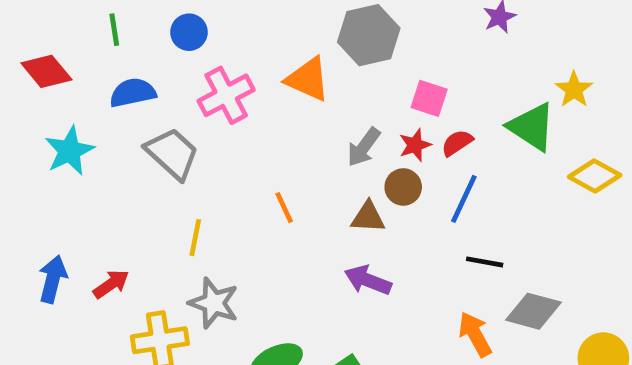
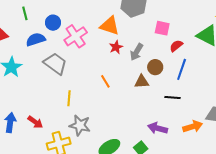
blue circle: (189, 32) -> (53, 23), moved
red star: (415, 145) -> (116, 47), moved
black line: (485, 262) -> (172, 98), moved
purple arrow: (368, 280) -> (158, 128), moved
red arrow: (111, 284) -> (35, 122), turned 77
orange arrow: (475, 334) -> (193, 127), turned 108

